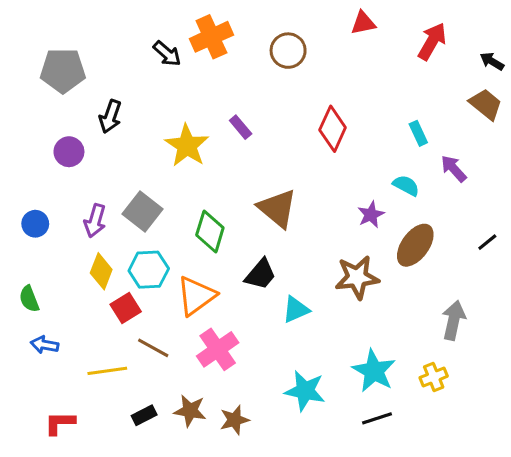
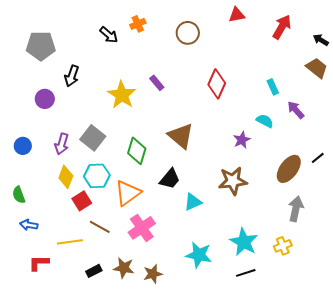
orange cross: (211, 37) -> (138, 24), size x0.6
brown ellipse: (415, 245) -> (289, 169), moved
red L-shape: (60, 423) -> (39, 263), moved

